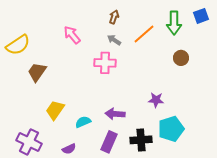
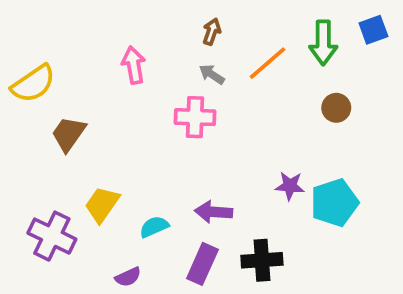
pink arrow: (72, 35) -> (134, 65), turned 30
cyan pentagon: (171, 129) -> (334, 203), moved
purple cross: (29, 142) -> (52, 236), moved

